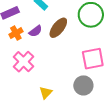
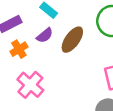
purple semicircle: (35, 31) -> (45, 35), moved

